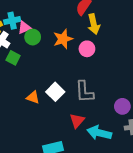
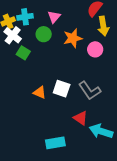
pink triangle: (24, 28) -> (54, 17), moved, turned -32
white square: (55, 92) -> (62, 89), turned -30
gray L-shape: (84, 92) -> (90, 91), turned -35
red triangle: (77, 121) -> (81, 118), turned -42

